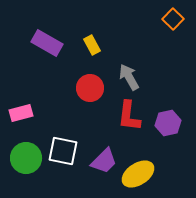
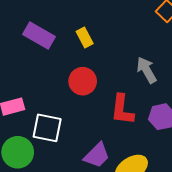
gray arrow: (129, 77) -> (147, 70), moved
white square: (63, 151) -> (47, 128), moved

